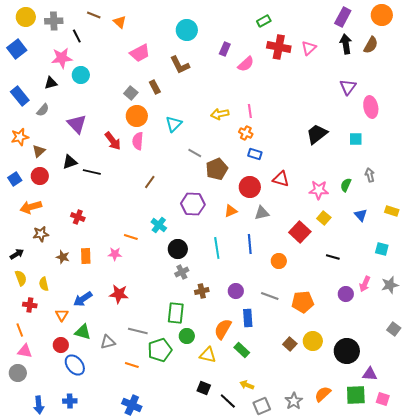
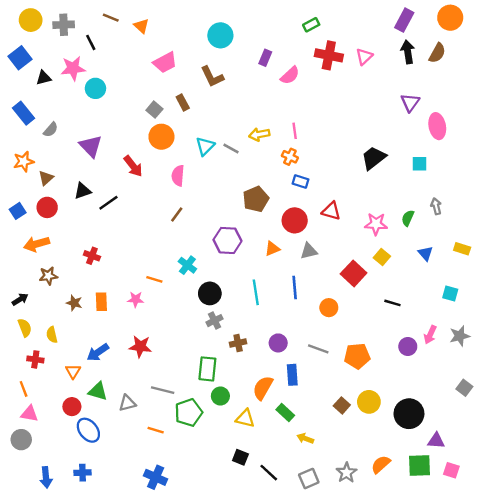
black triangle: (51, 83) -> (44, 78), moved
pink semicircle: (138, 141) -> (178, 176), moved
gray line: (195, 153) -> (231, 148), moved
black line: (92, 172) -> (108, 203), turned -48
yellow arrow: (247, 385) -> (305, 438), moved

